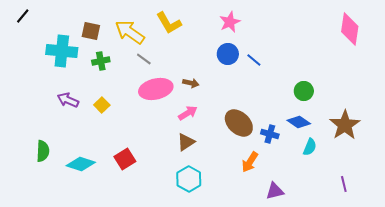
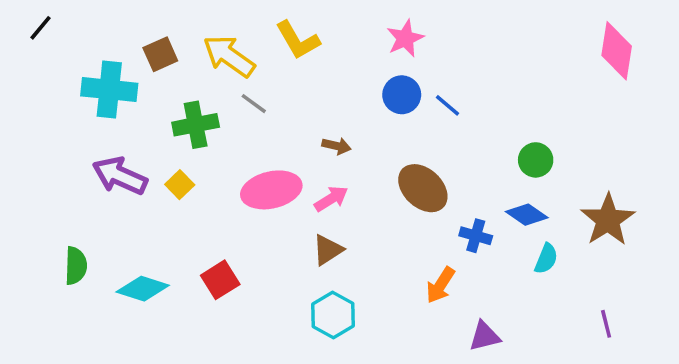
brown square: (91, 31) -> (160, 54), turned -36
green cross: (101, 61) -> (196, 125), moved, size x1.4
pink ellipse: (156, 89) -> (271, 190), moved
purple arrow: (68, 100) -> (120, 176), size x1.4
brown ellipse: (239, 123) -> (423, 188), moved

